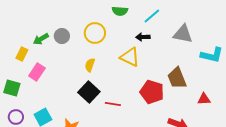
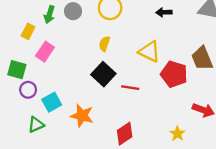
green arrow: (41, 39) -> (49, 15), turned -42
yellow triangle: (130, 57) -> (149, 52), moved
purple circle: (16, 117) -> (28, 90), moved

